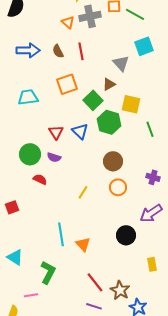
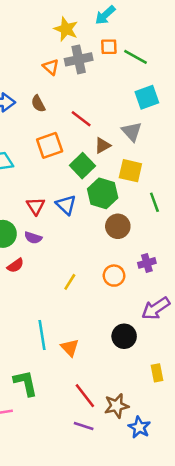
red line: (81, 51) -> (81, 119), moved, turned -42
gray triangle: (121, 63) -> (132, 131), moved
brown circle: (113, 161) -> (118, 226), moved
purple cross: (153, 177) -> (147, 263), moved, turned -32
red semicircle: (40, 179) -> (15, 265), turned 120
green L-shape: (48, 272) -> (26, 383), turned -40
brown star: (120, 290) -> (117, 406), turned 30

